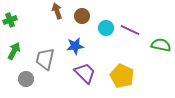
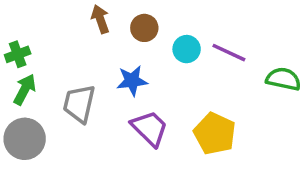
green cross: (10, 20) -> (18, 54), moved
gray circle: (26, 79) -> (25, 139), moved, size x1.5

